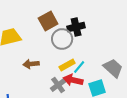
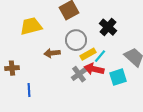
black cross: (76, 27) -> (108, 27), moved, turned -36
gray circle: (62, 39) -> (76, 40), moved

